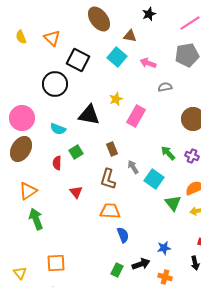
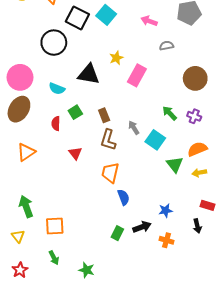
cyan square: (117, 57) -> (106, 15), moved
brown rectangle: (112, 149) -> (104, 115), moved
orange trapezoid: (110, 211) -> (110, 173), turned -80
green arrow: (36, 219) -> (26, 206), moved

